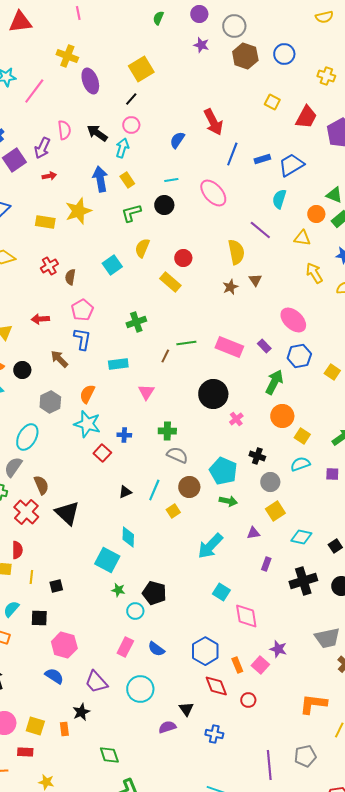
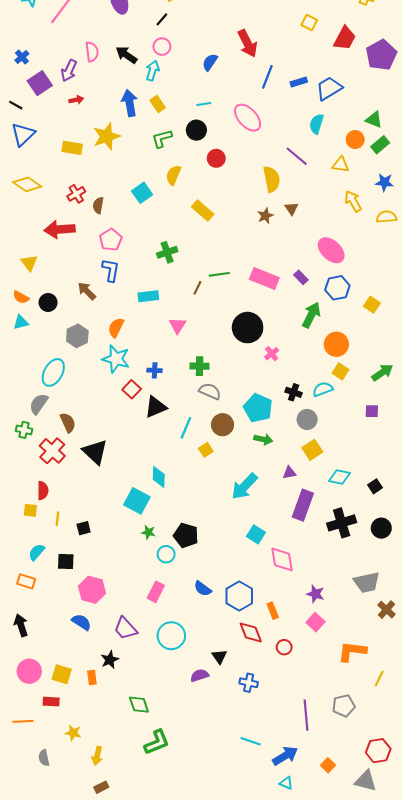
red circle: (183, 258) -> (216, 158), moved
red arrow: (40, 319) -> (60, 229), moved, size x1.6
orange circle: (282, 416) -> (336, 344), moved
cyan semicircle: (300, 464) -> (323, 389), moved
black triangle: (125, 492) -> (156, 407), moved, size x1.6
purple rectangle: (266, 564) -> (303, 505), size x2.0
blue semicircle: (156, 649) -> (203, 589), moved
pink square: (260, 665) -> (315, 622), moved

